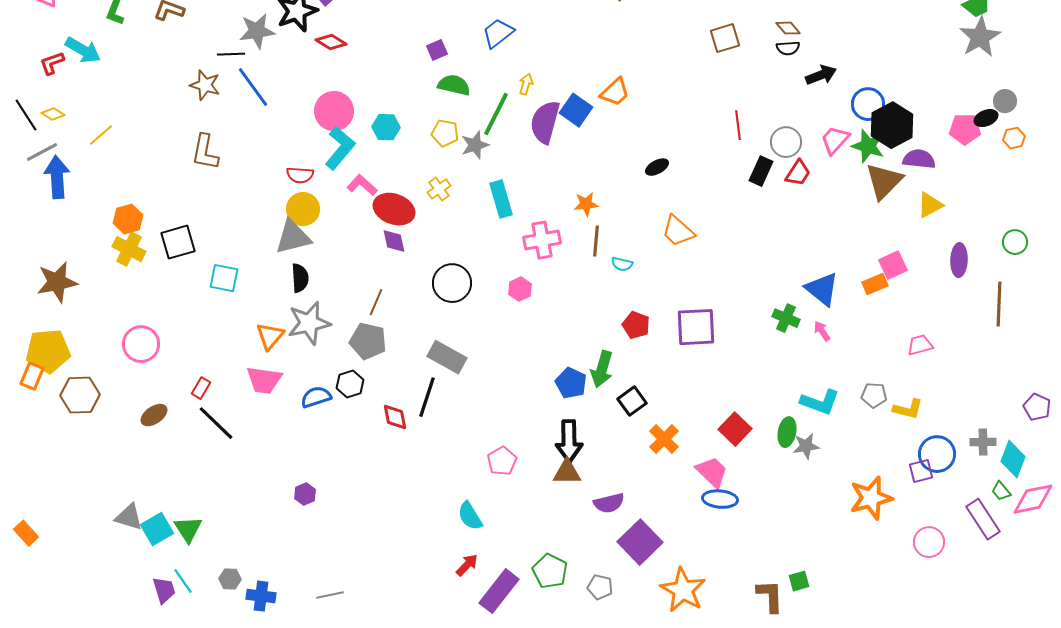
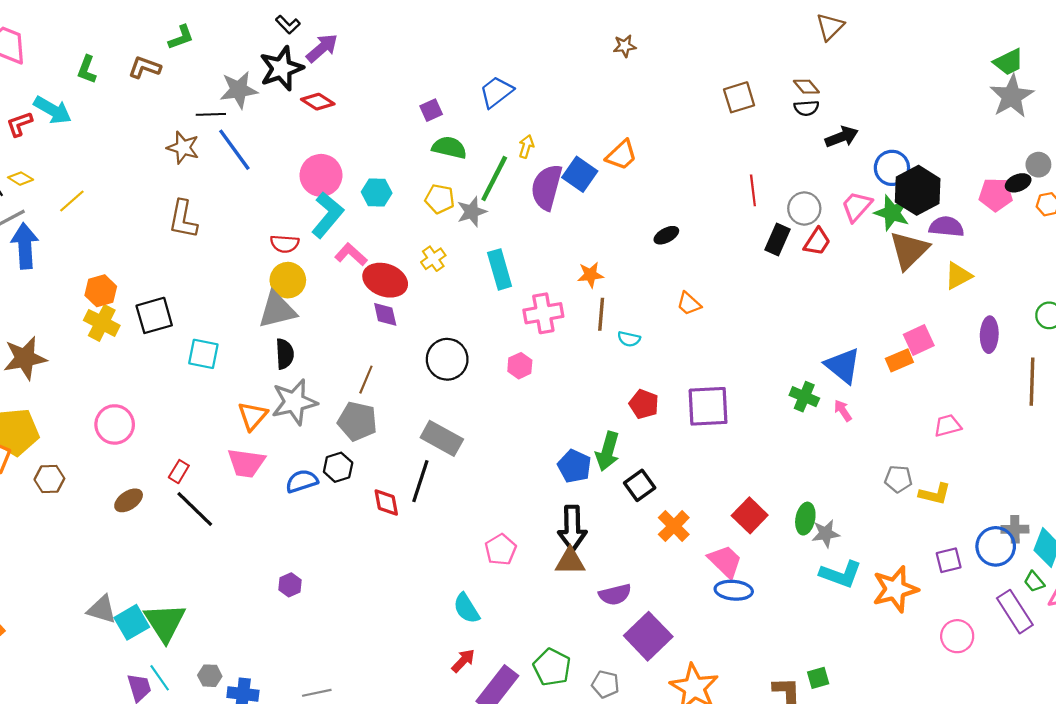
orange trapezoid: (678, 231) -> (689, 304), size x0.7
brown hexagon: (80, 395) -> (49, 479), size x0.7
cyan L-shape: (820, 402) -> (841, 574), moved
blue circle: (937, 454) -> (996, 546), moved
green triangle: (188, 529) -> (165, 622), size x1.4

